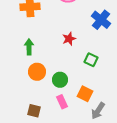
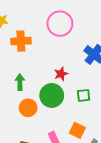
green square: (91, 60) -> (84, 95), turned -32
green circle: (60, 80) -> (52, 95), moved, size x1.5

